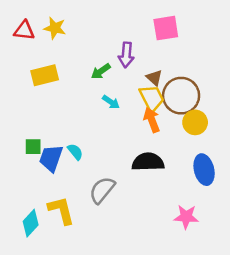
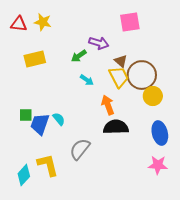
purple arrow: (126, 55) -> (99, 43), turned -78
orange arrow: (152, 120) -> (108, 105), moved
pink star: (186, 217) -> (158, 165), moved

